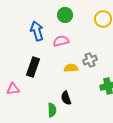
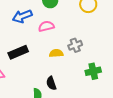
blue arrow: (37, 31) -> (22, 16), turned -96
black rectangle: (33, 67) -> (18, 52), turned 48

